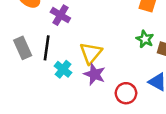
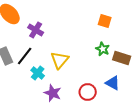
black line: (47, 48) -> (25, 56), turned 30
purple star: (94, 74) -> (53, 93), moved

